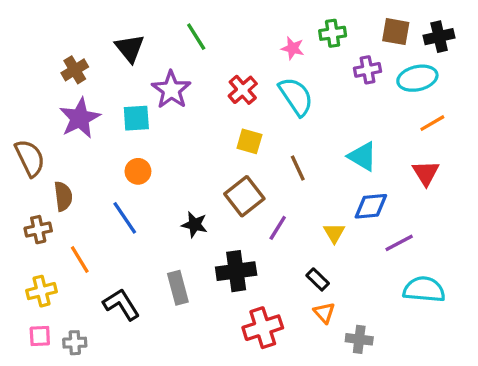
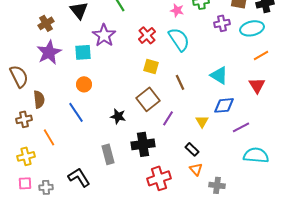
black L-shape: (121, 304) -> (79, 177), moved

